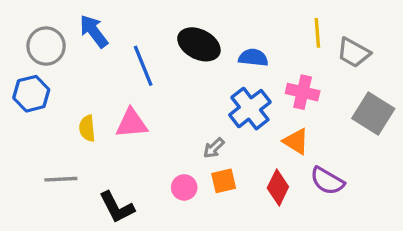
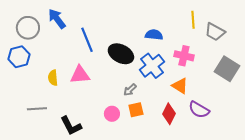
black ellipse: (199, 44) -> (121, 54), moved

